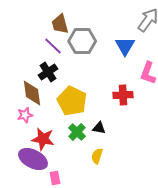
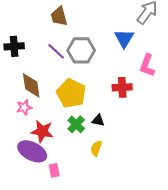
gray hexagon: (82, 41) -> (81, 50), moved
purple line: (53, 46) -> (56, 51), moved
black cross: (48, 72) -> (14, 46), moved, turned 30

